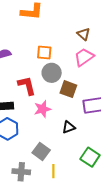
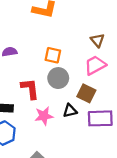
brown square: (68, 89) -> (86, 93), moved
black triangle: (69, 127) -> (70, 111), moved

